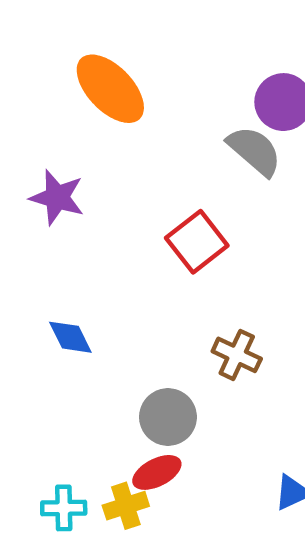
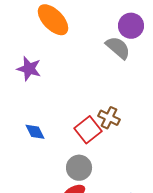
red square: (197, 242) -> (88, 130), moved
brown cross: (237, 355) -> (109, 118), moved

